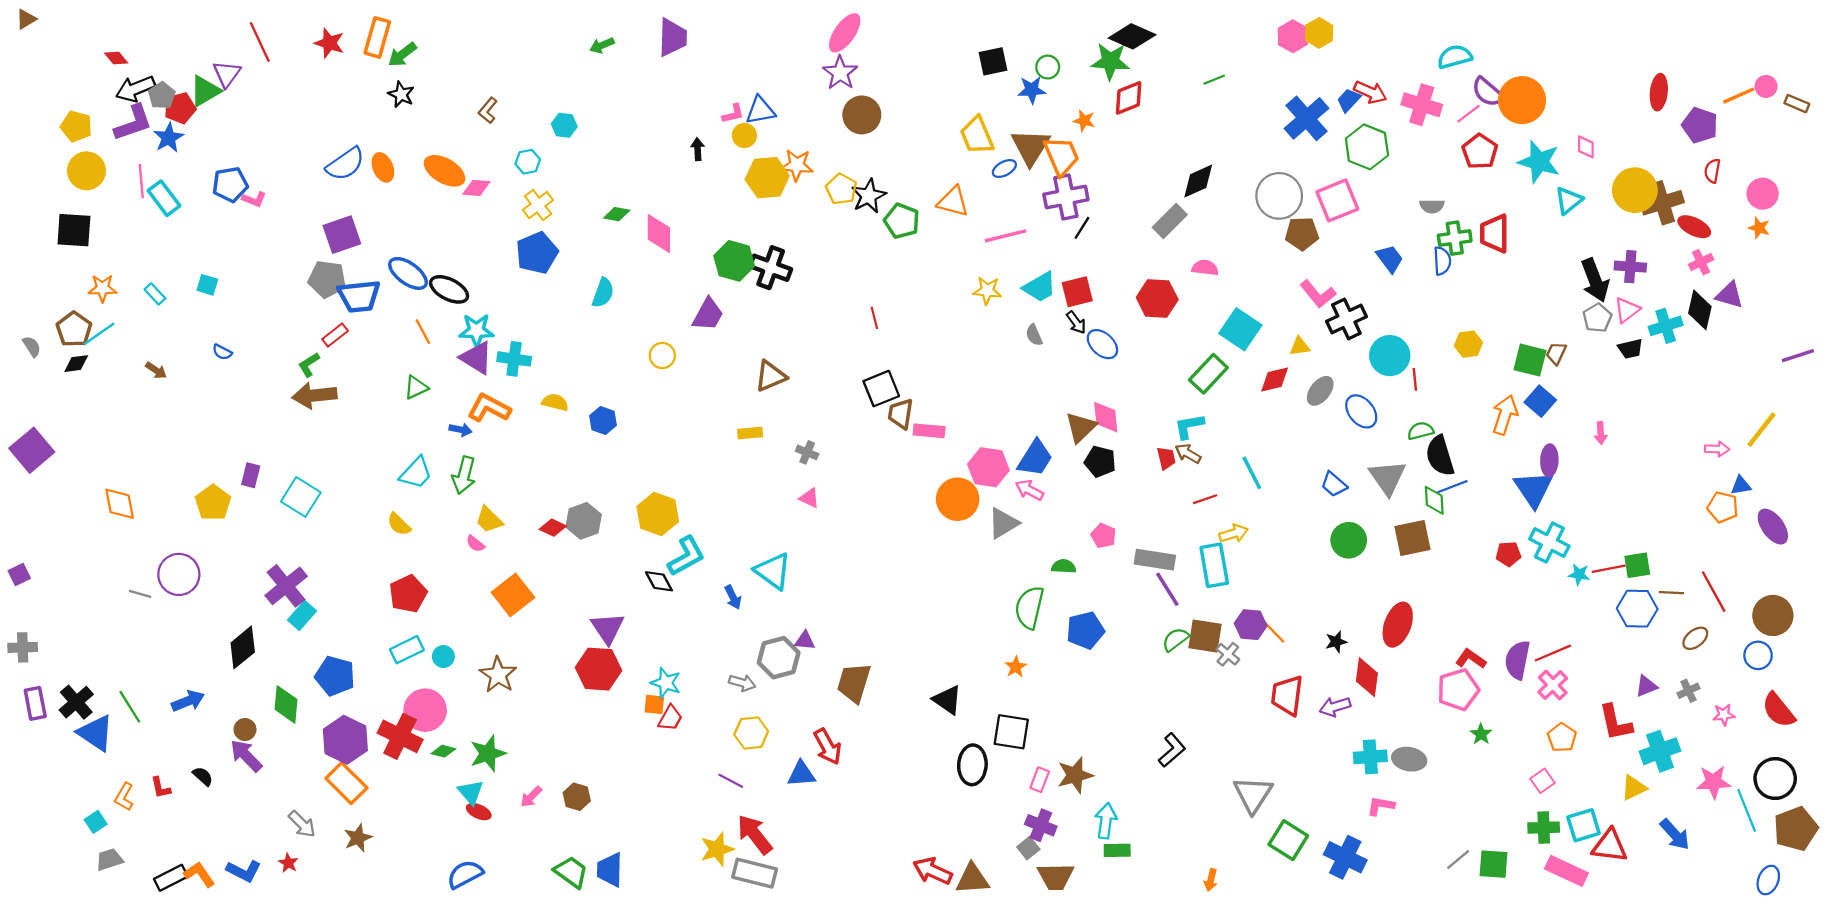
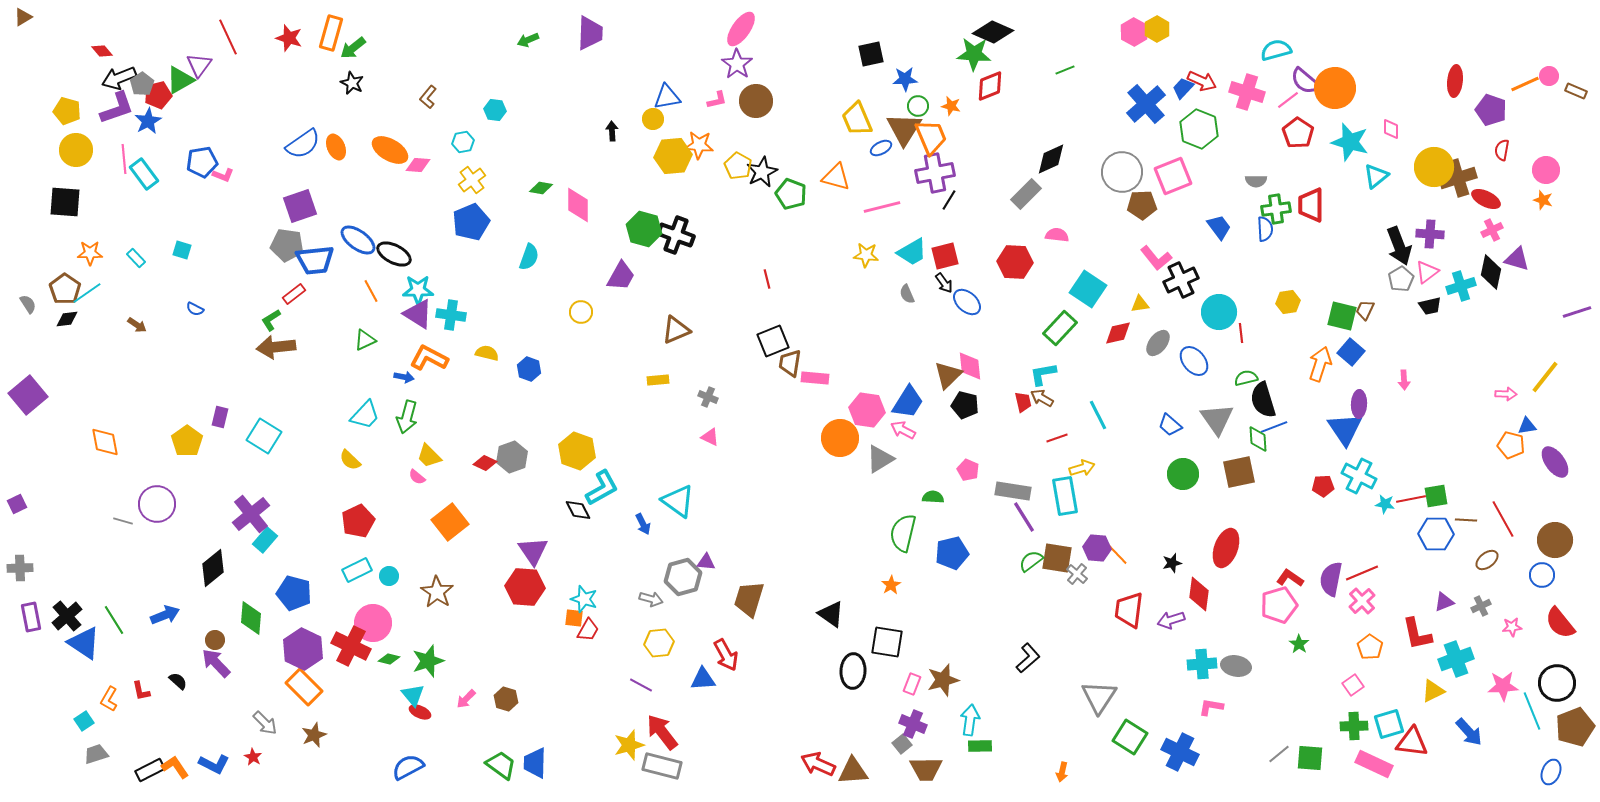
green circle: (1048, 67) -> (918, 106), moved
pink L-shape: (733, 114) -> (717, 100), moved

